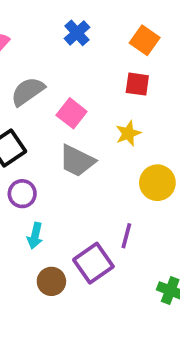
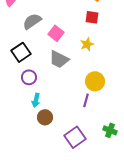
yellow circle: (157, 183) -> (95, 81), moved
purple square: (93, 263) -> (75, 137), moved
brown circle: (51, 281) -> (45, 117), moved

